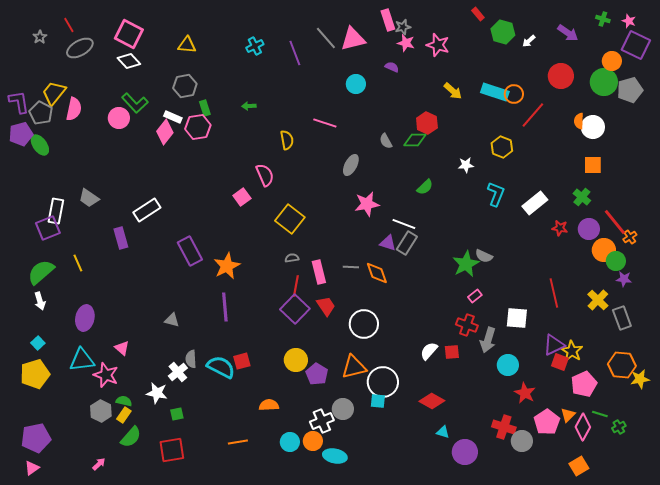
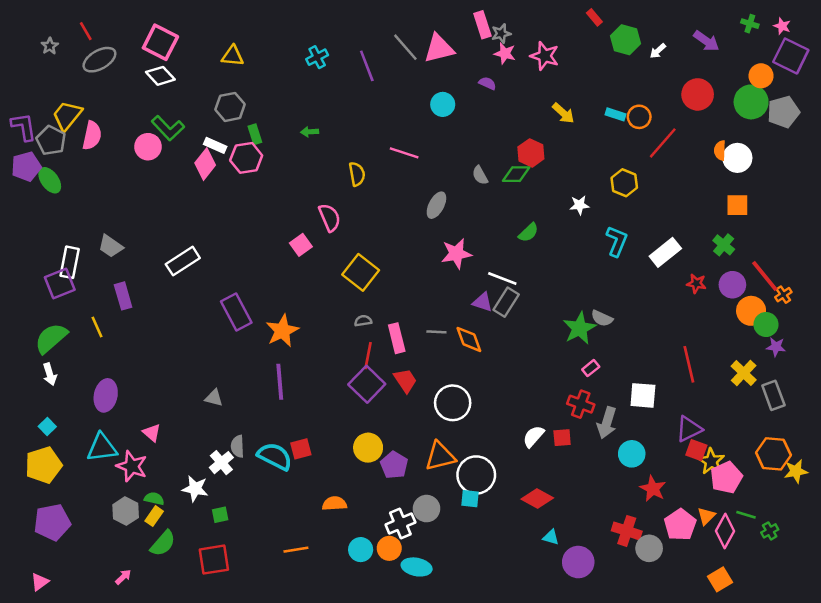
cyan rectangle: (495, 92) -> (616, 114), size x0.6
purple rectangle: (121, 238) -> (123, 296), moved
yellow star: (572, 351) -> (711, 461), moved
purple pentagon: (36, 438) -> (52, 522), moved

